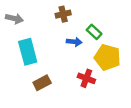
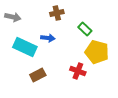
blue arrow: (74, 42) -> (48, 38), moved
cyan rectangle: (28, 52) -> (25, 47), turned -50

